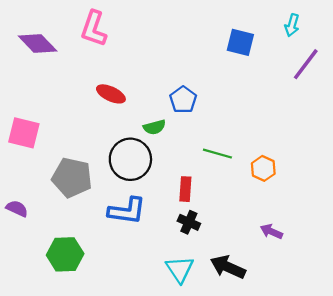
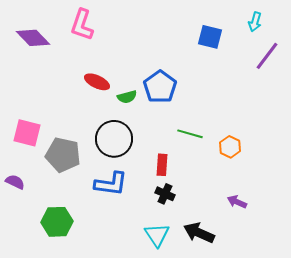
blue pentagon: (183, 100) -> (160, 87), size x1.4
green semicircle: (154, 127) -> (127, 97), moved
pink square: (24, 133) -> (27, 133), moved

